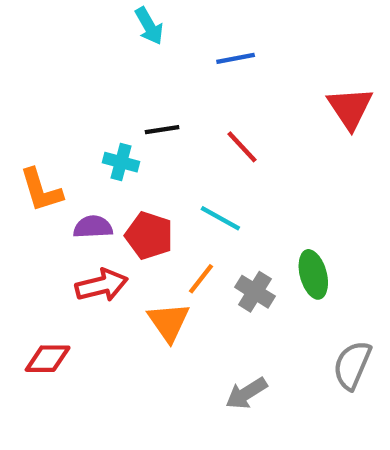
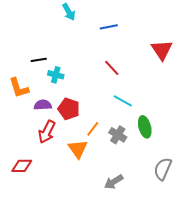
black line: (162, 130) -> (39, 60), moved
cyan line: (220, 218) -> (123, 101), moved
red arrow: (102, 285) -> (47, 132), turned 130

